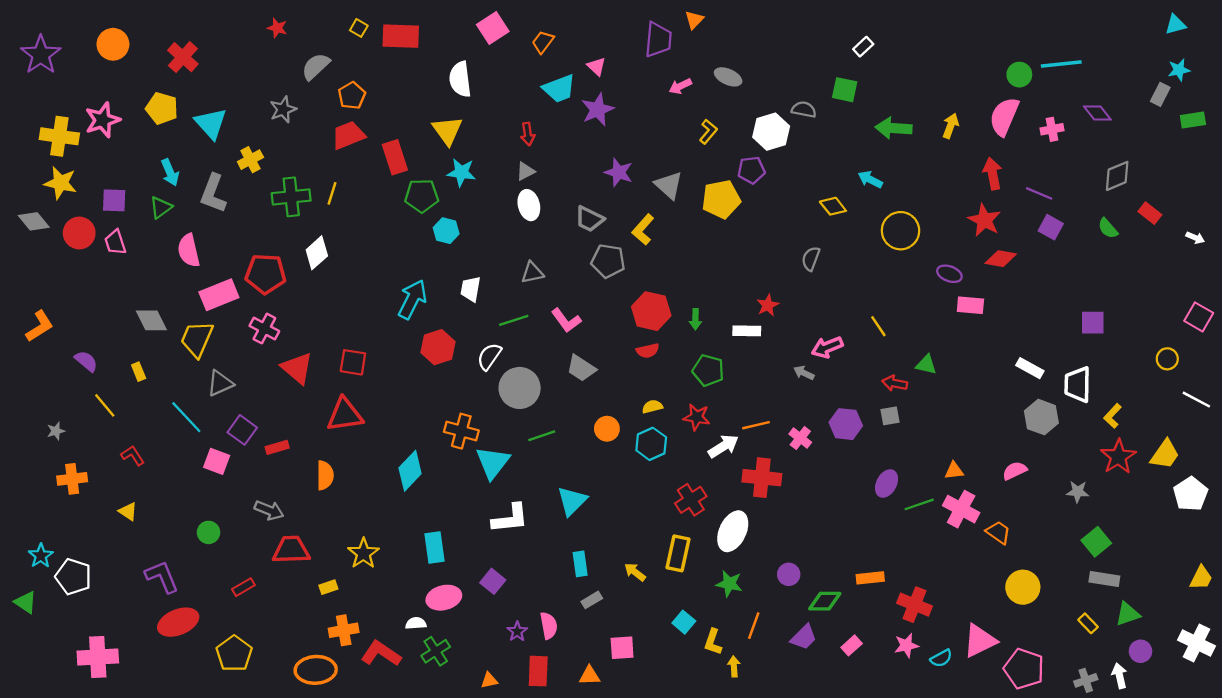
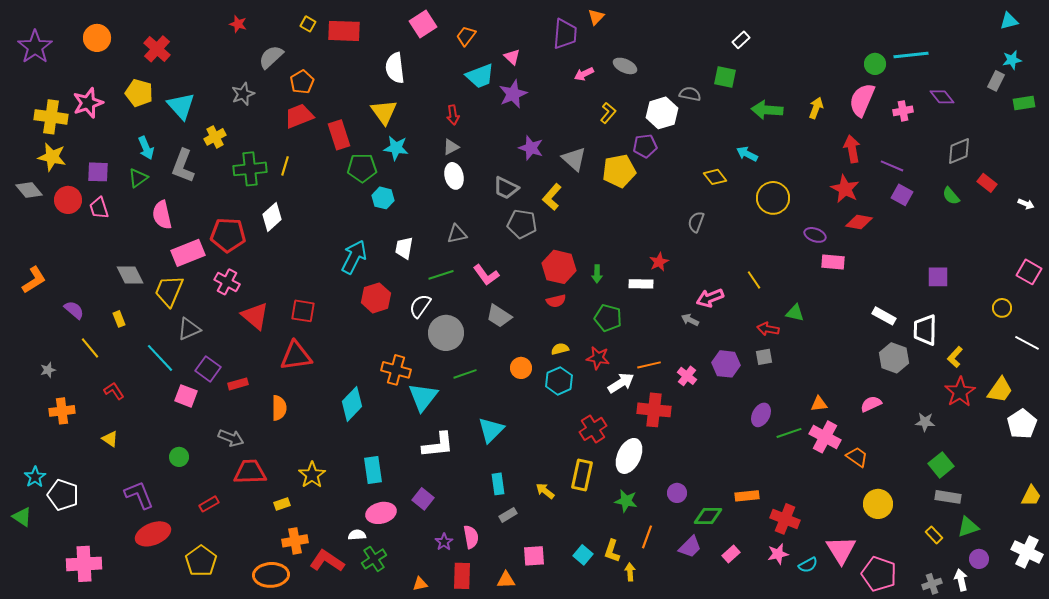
cyan square: (684, 622) -> (583, 555), moved
pink triangle: (980, 641) -> (841, 550), turned -36

